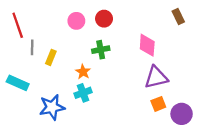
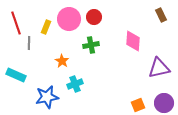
pink circle: (76, 21) -> (69, 19), size x1.5
yellow rectangle: (51, 57) -> (46, 27), moved
orange star: (83, 72) -> (62, 61), moved
purple triangle: (156, 77) -> (159, 68), moved
orange square: (158, 104) -> (138, 105), moved

